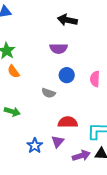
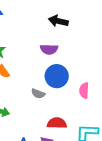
blue circle: (67, 75) -> (57, 76), size x1.5
pink semicircle: (95, 79) -> (84, 90), moved

